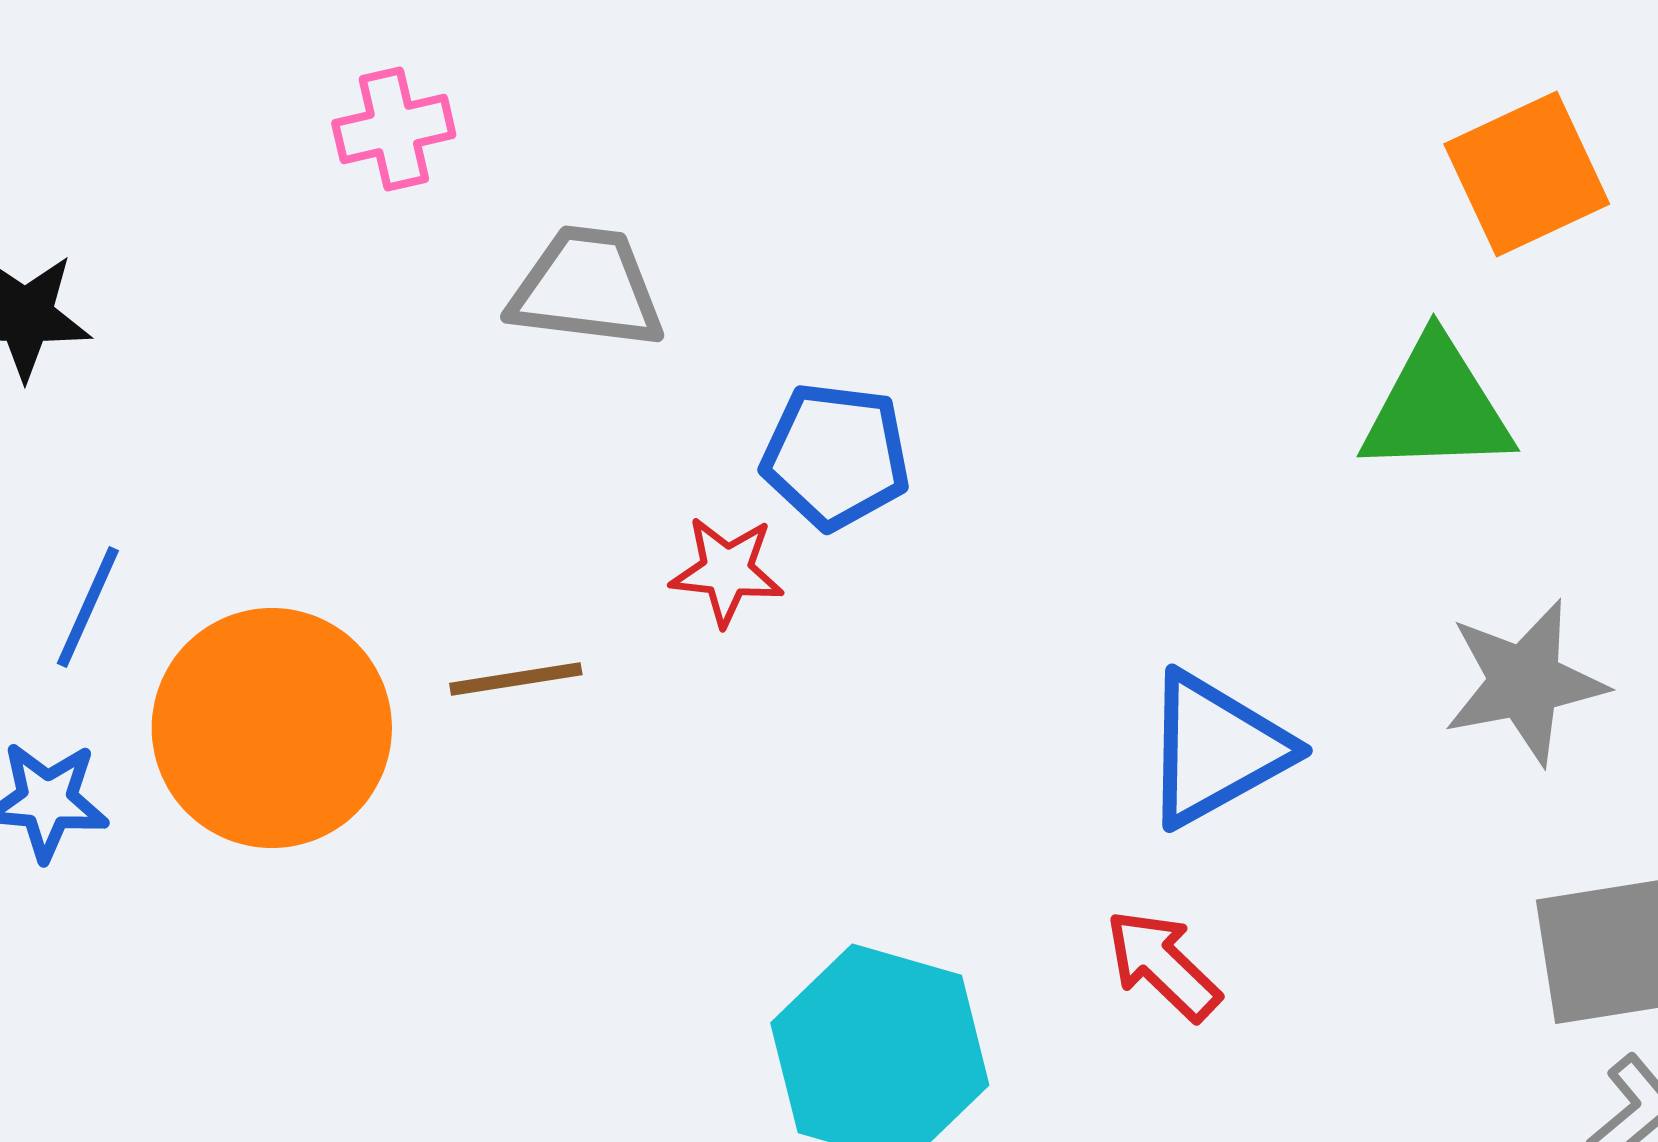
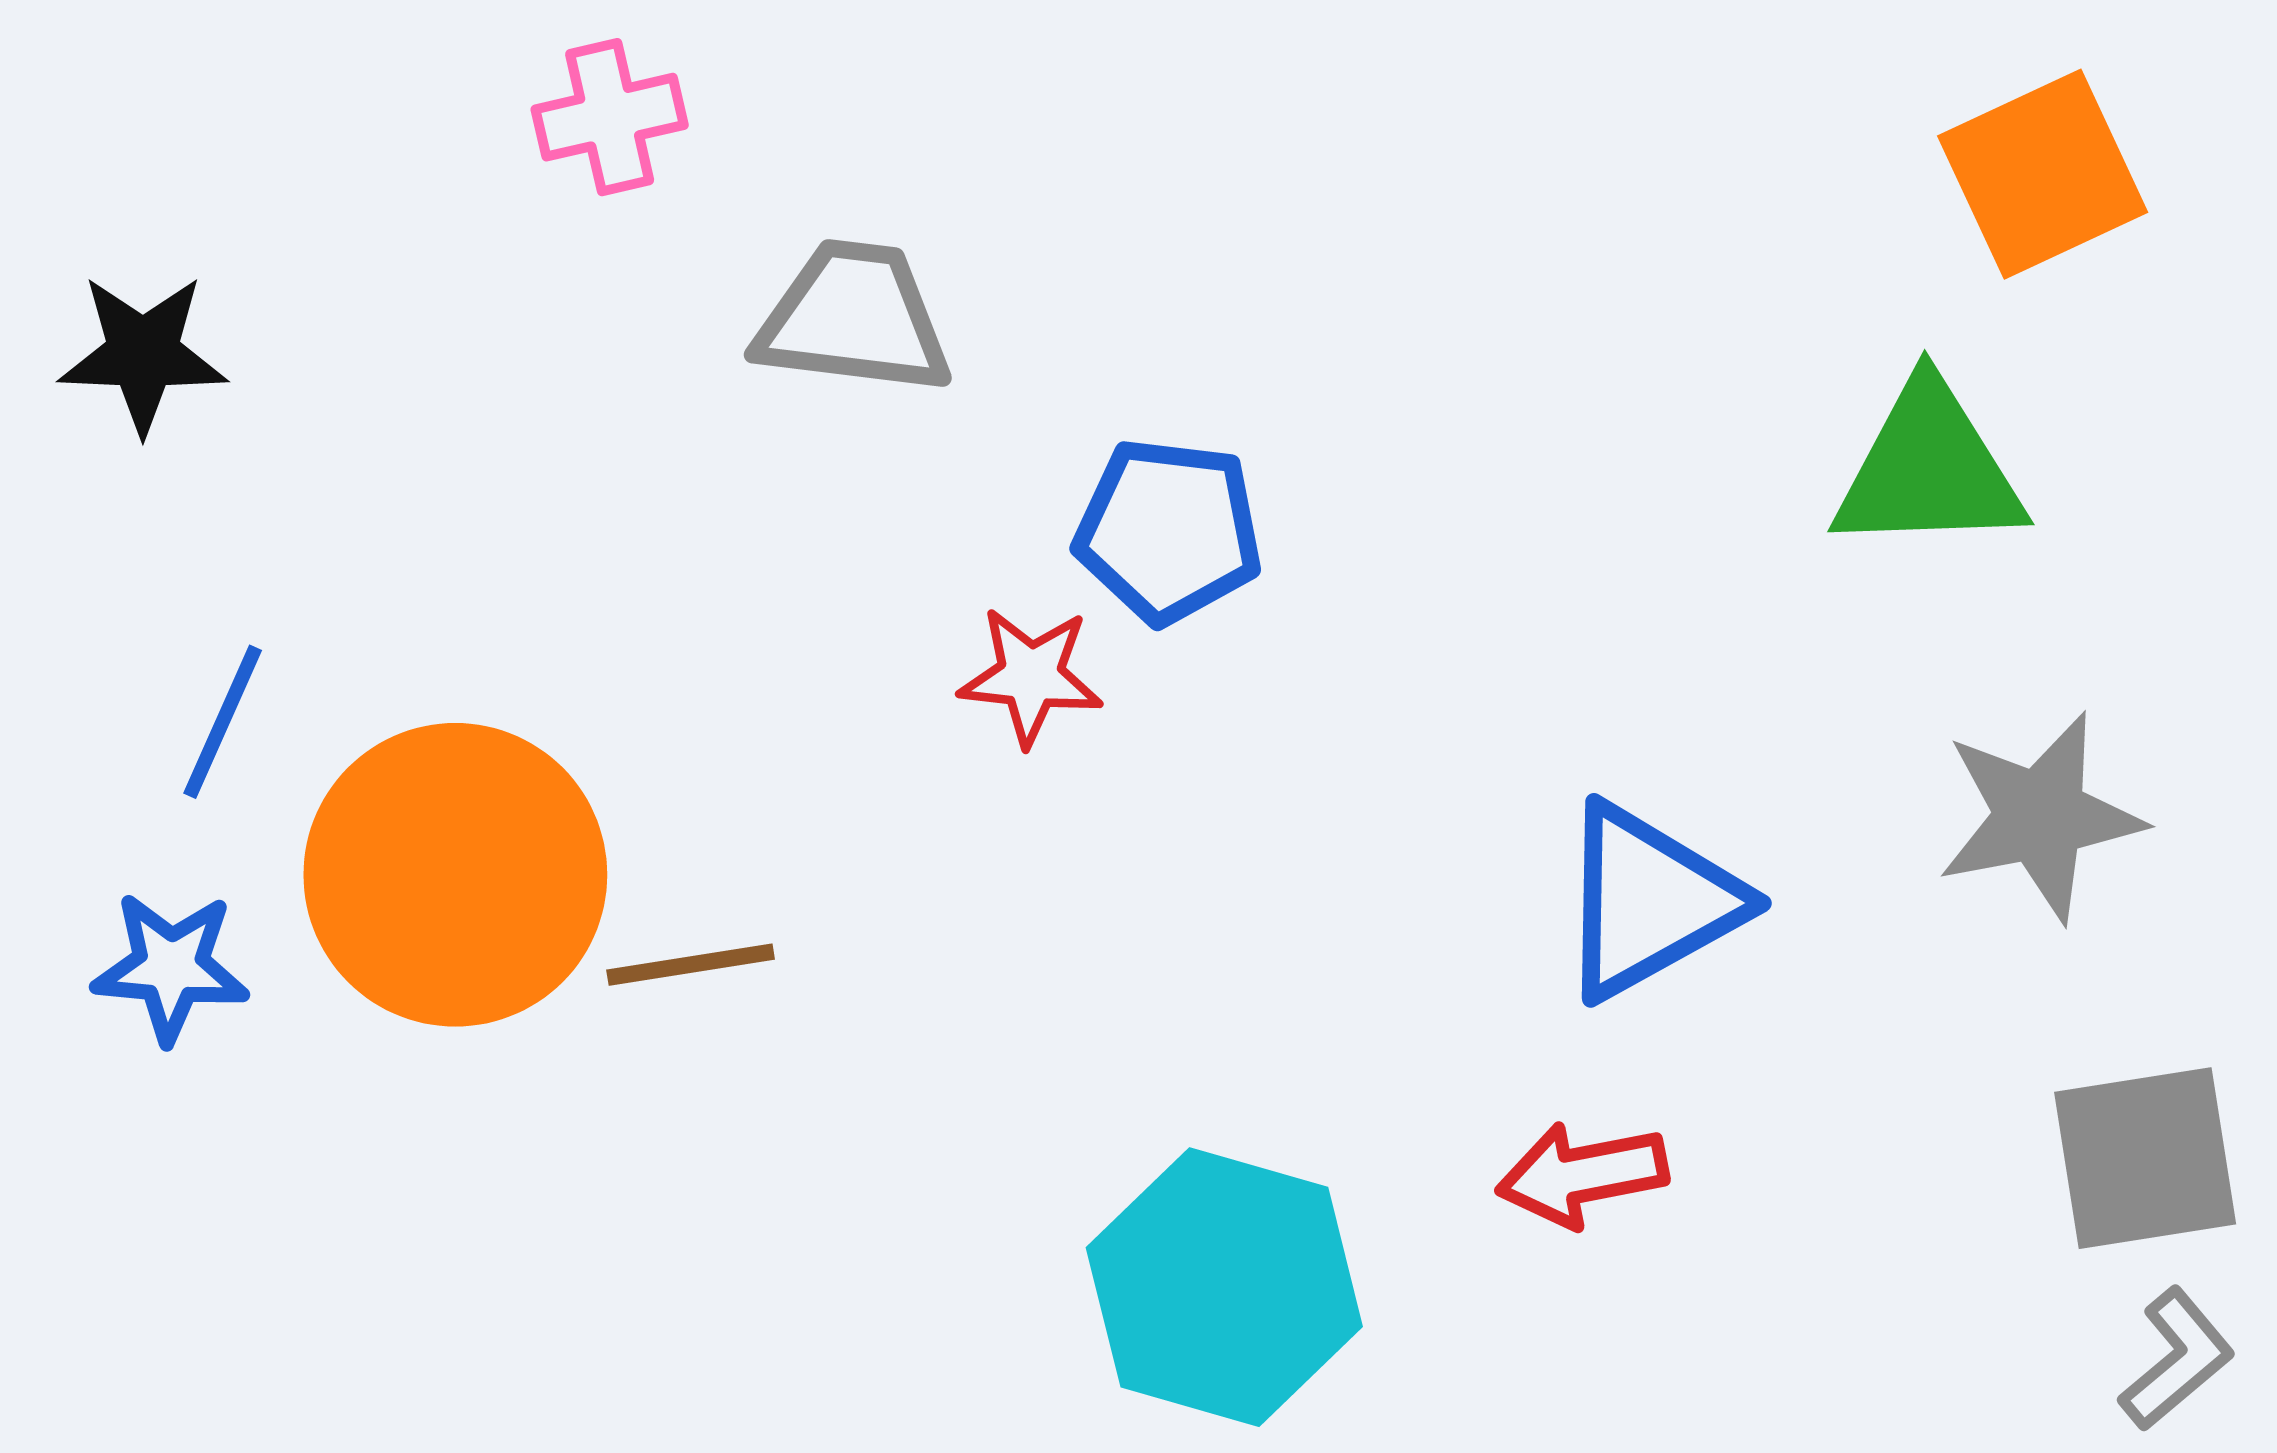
brown line: (516, 679) -> (691, 965), moved
red arrow: (1163, 965) -> (1582, 1175), turned -55

